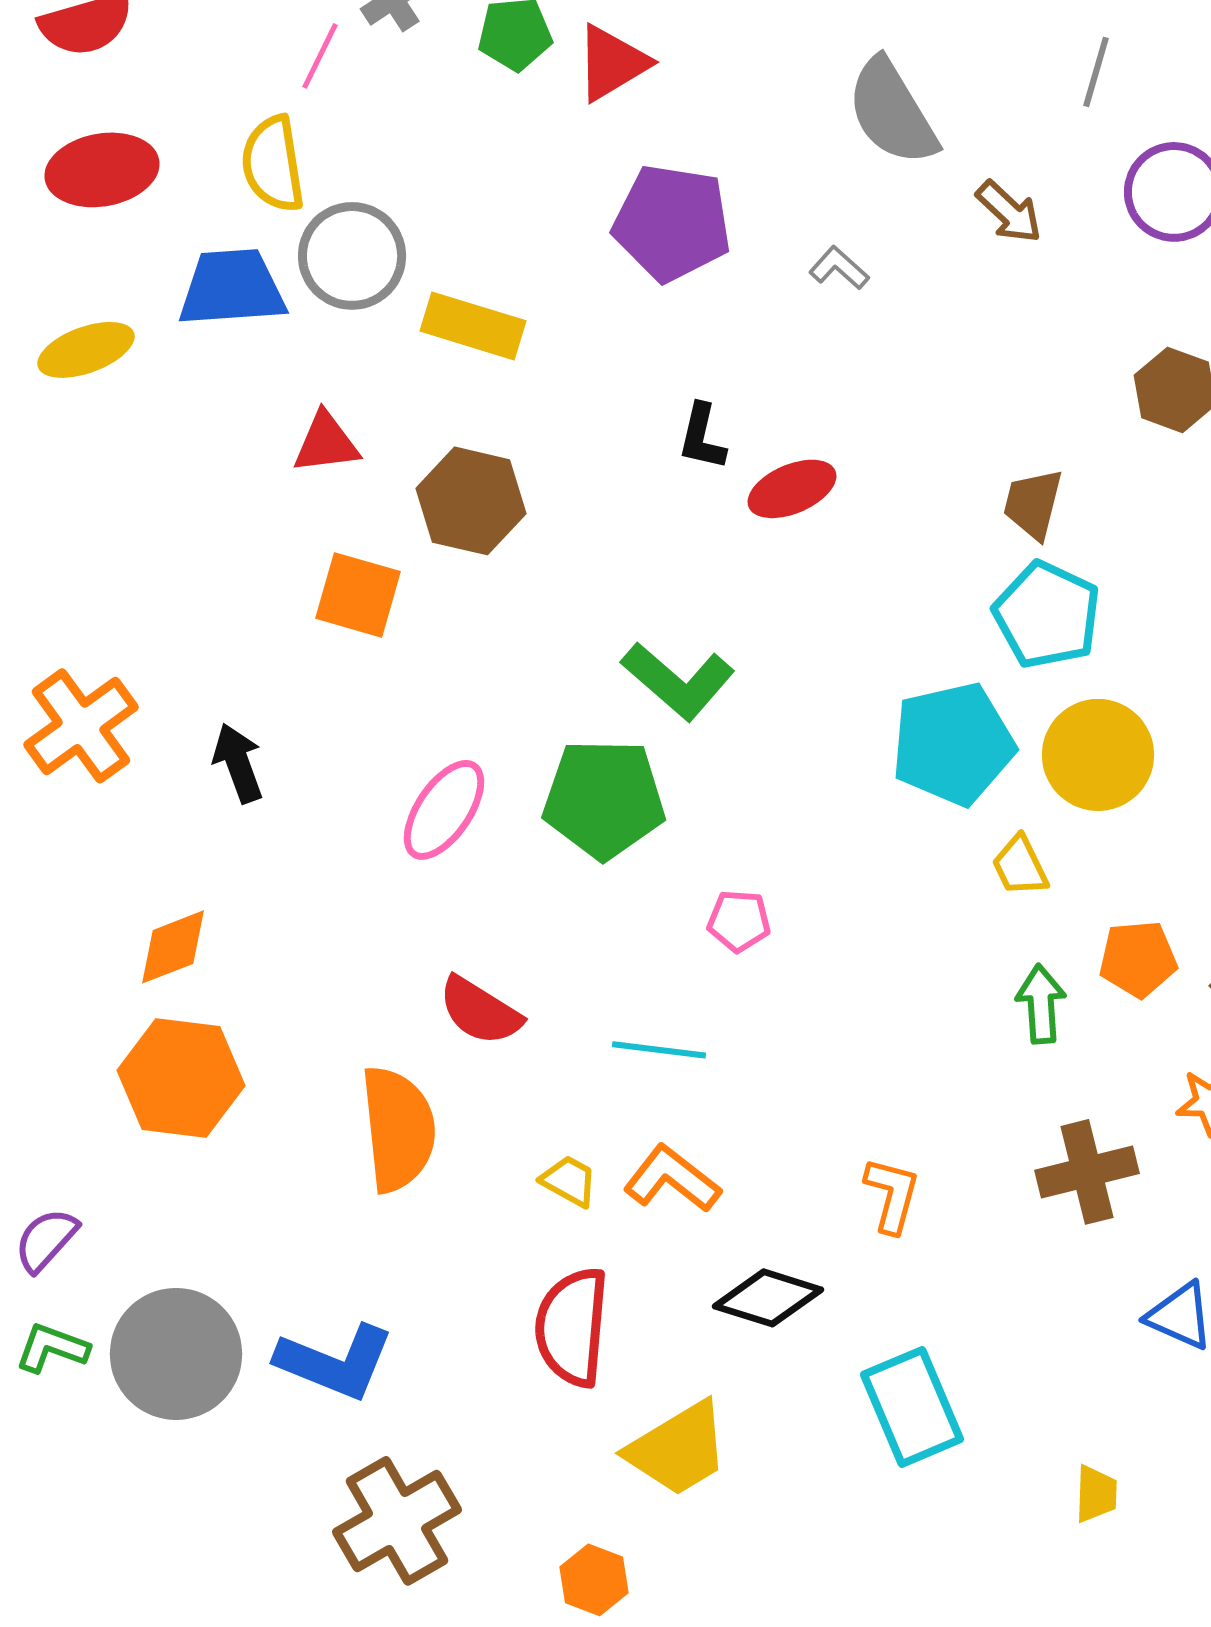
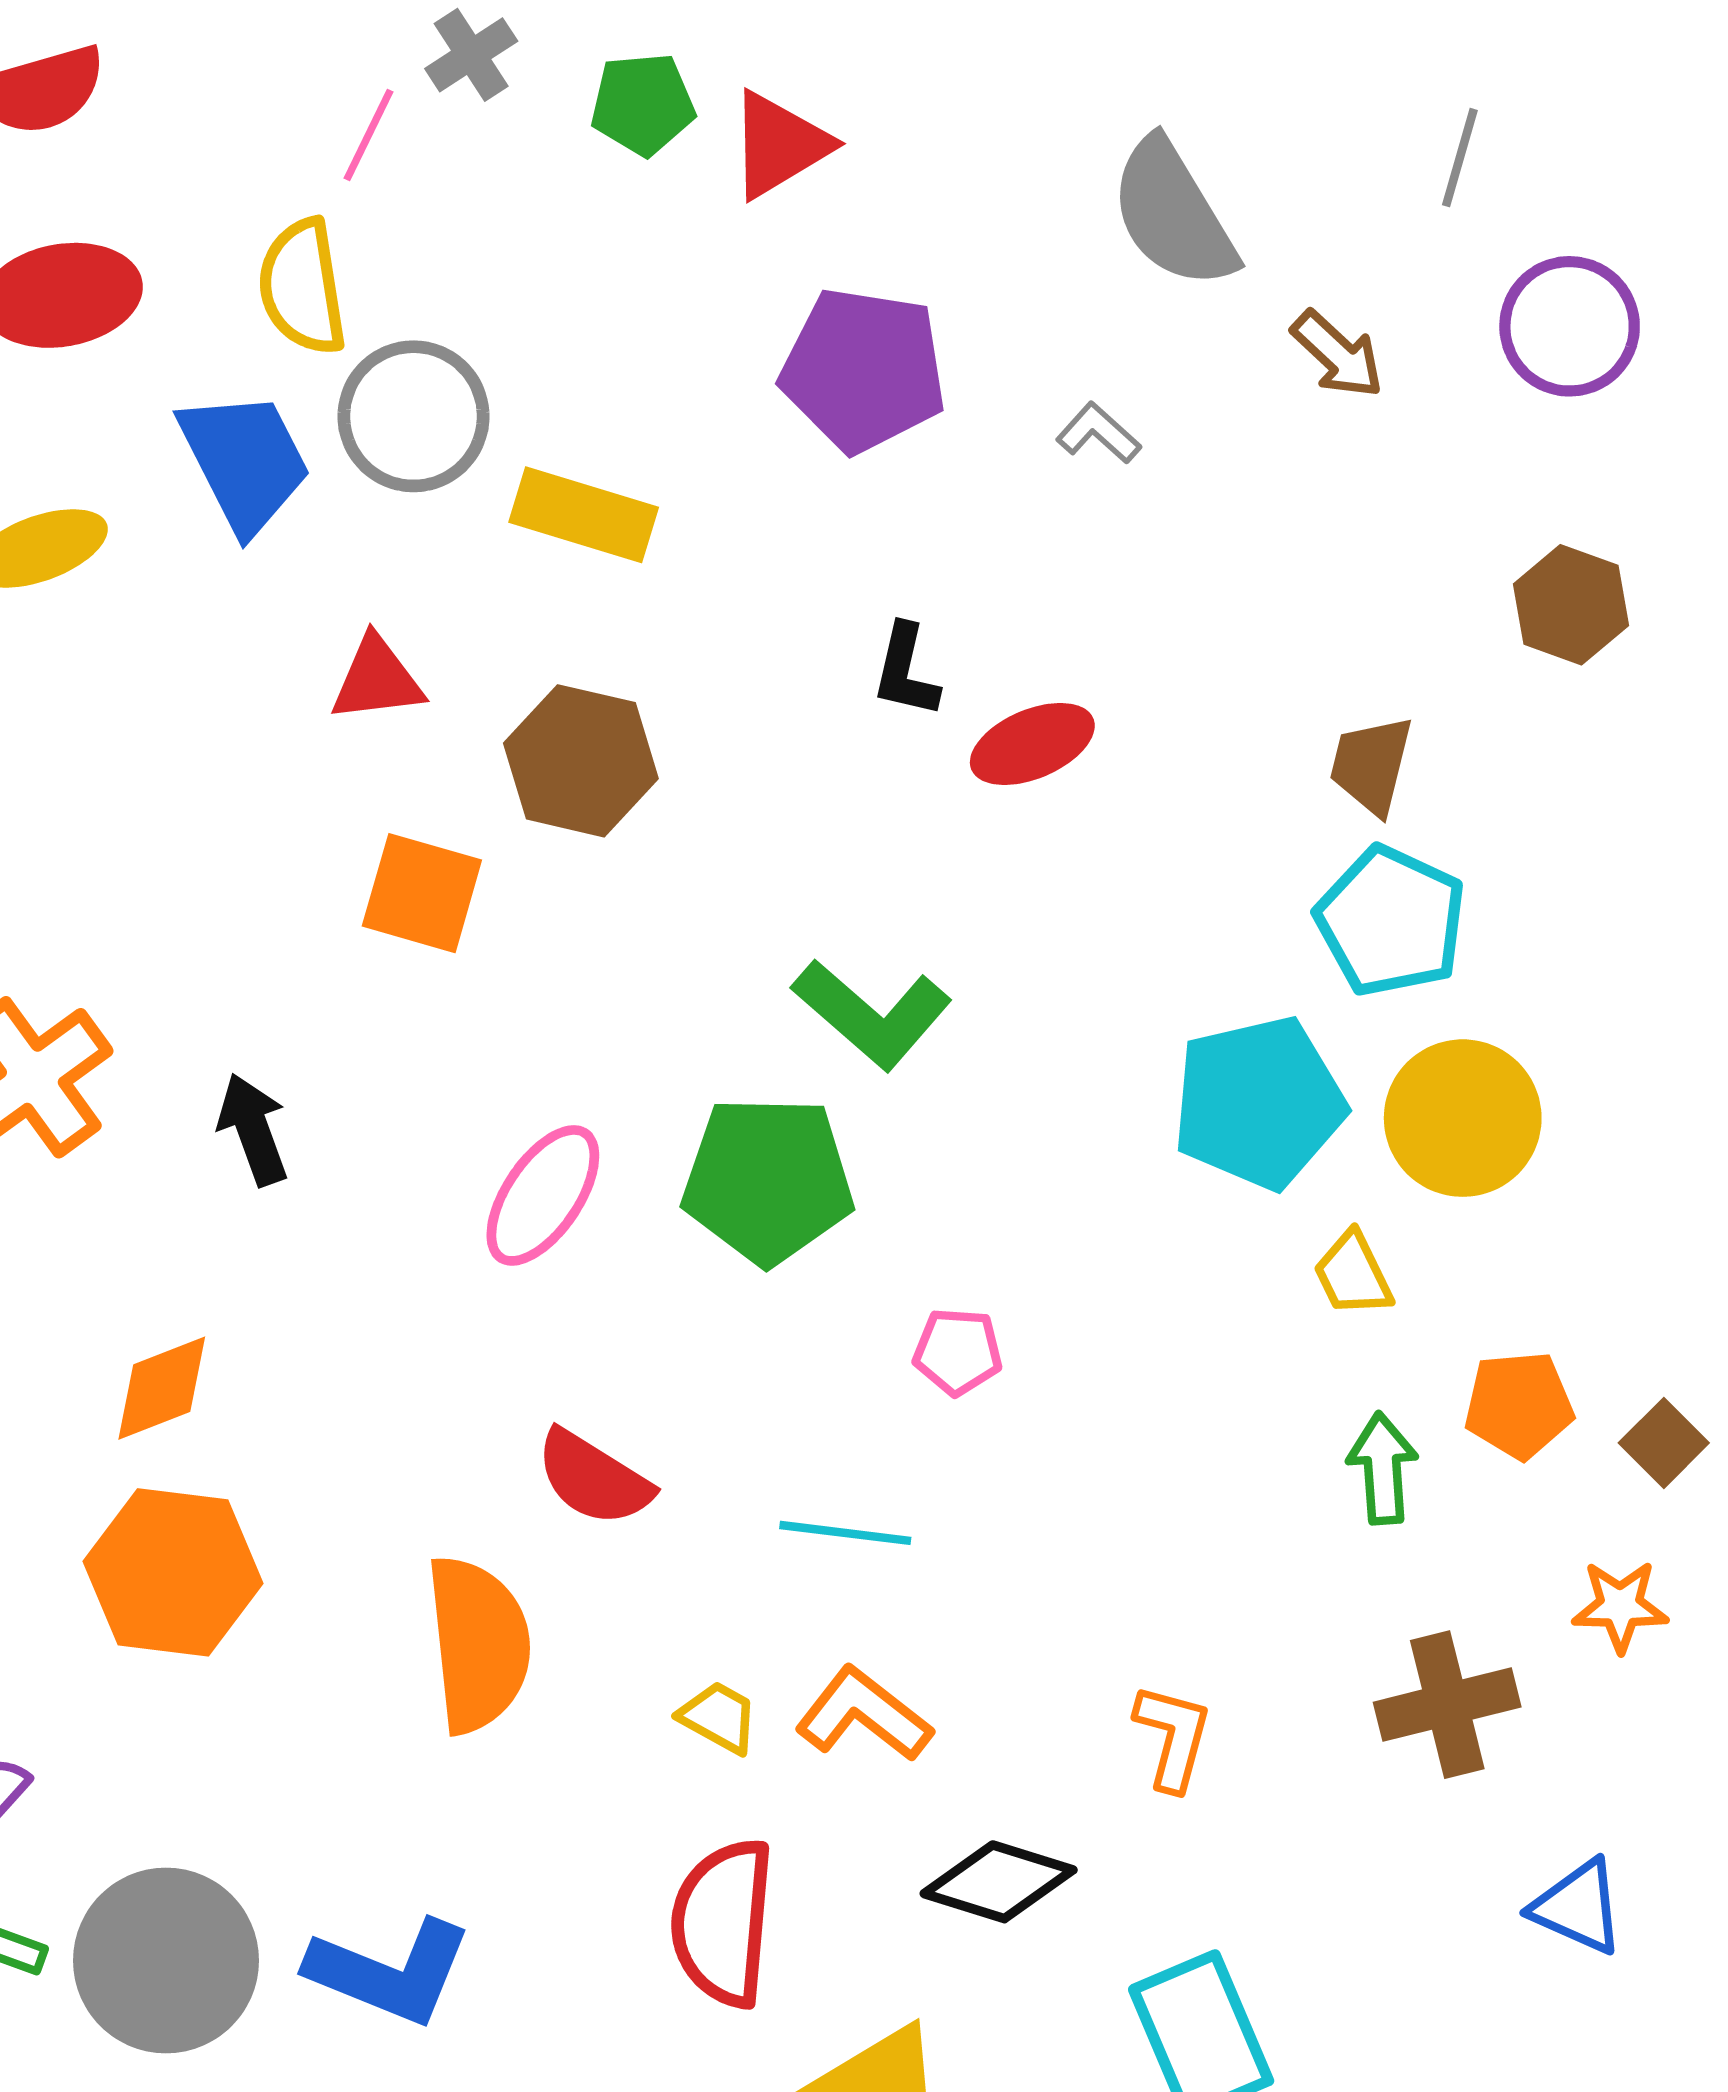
blue trapezoid: (232, 288) -> (245, 461), turned 67

